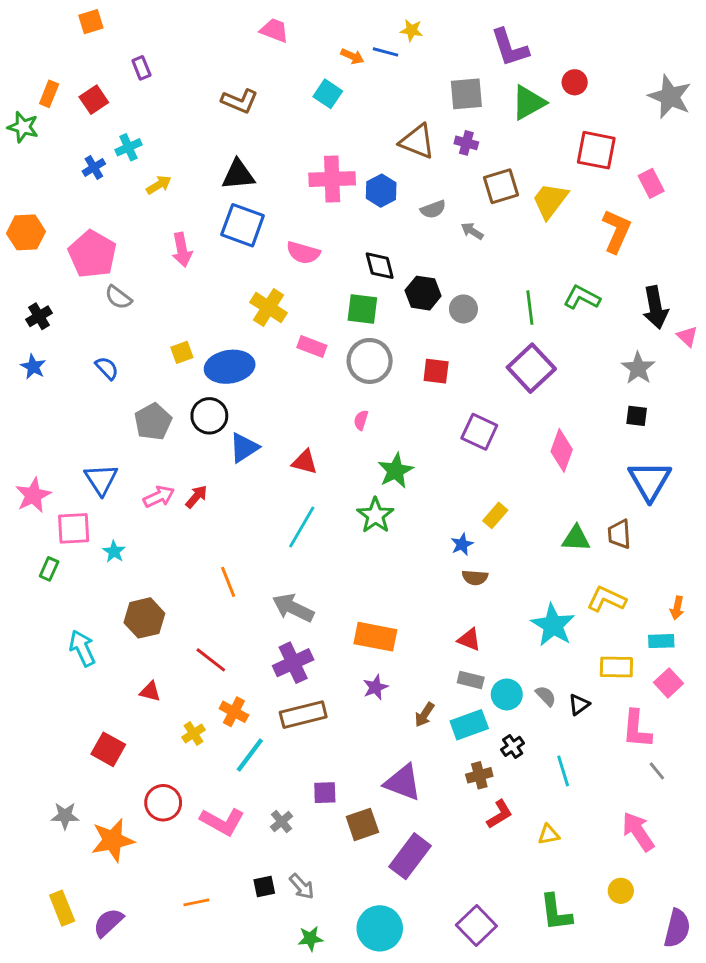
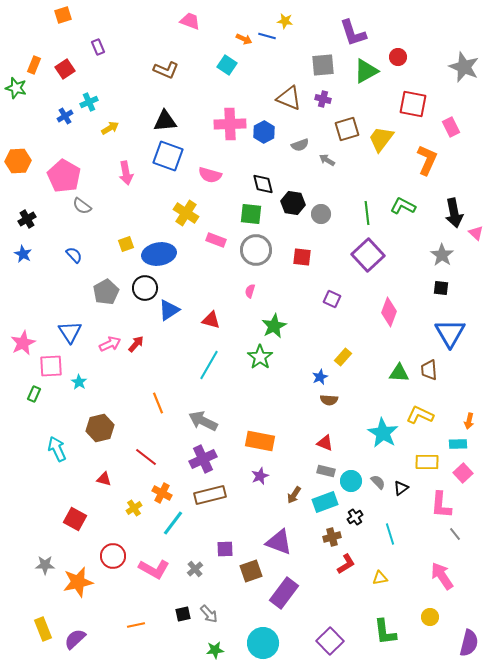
purple square: (479, 432) -> (332, 299), size x0.7

